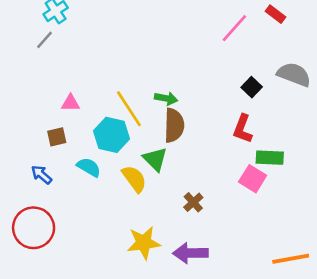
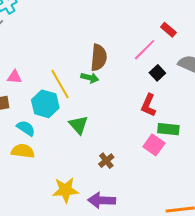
red rectangle: (276, 14) -> (168, 30), moved
pink line: (234, 28) -> (145, 50), moved
brown semicircle: (174, 125) -> (99, 58), moved
yellow semicircle: (134, 179) -> (23, 151), moved, turned -50

